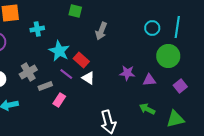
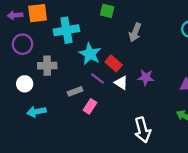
cyan cross: (37, 29) -> (66, 30), size x1.6
gray cross: (28, 72) -> (47, 66), moved, turned 30
purple star: (127, 73) -> (146, 77), moved

